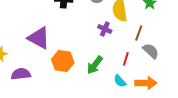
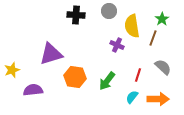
brown line: (139, 33) -> (153, 38), moved
purple triangle: (39, 38) -> (51, 54), turned -45
cyan semicircle: (120, 81) -> (132, 97), turned 80

